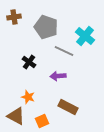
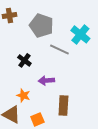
purple arrow: (58, 76) -> (46, 80), moved
brown rectangle: (68, 107) -> (63, 105), turned 66

